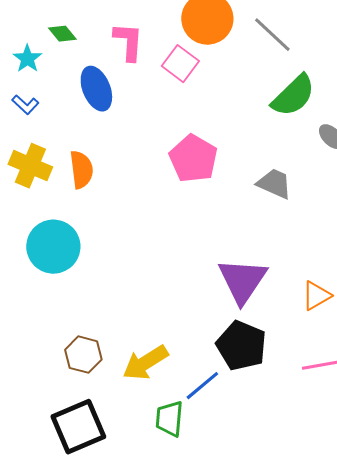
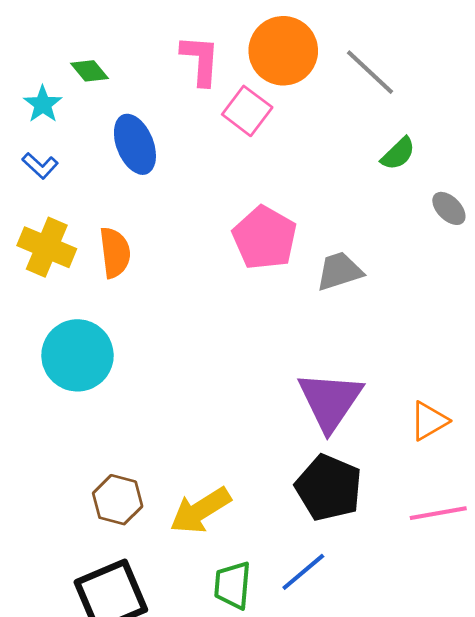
pink L-shape: (128, 42) -> (200, 60), moved
green semicircle: (293, 96) -> (398, 154), size x0.6
gray trapezoid: (274, 184) -> (339, 271), moved, turned -42
blue line: (202, 386) -> (303, 572), moved

